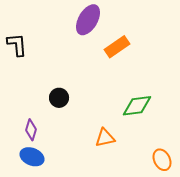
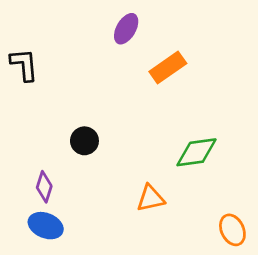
purple ellipse: (88, 20) -> (126, 29), size x0.7

